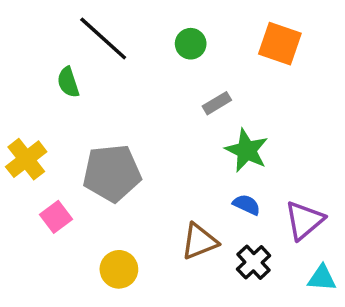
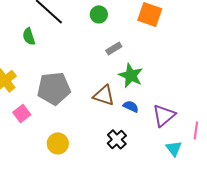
brown triangle: (199, 241) -> (104, 95), moved, turned 40
black cross: (254, 262) -> (117, 139), moved
cyan triangle: (322, 278) -> (174, 148), turned 48

